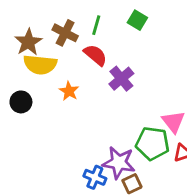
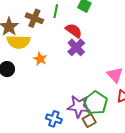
red semicircle: (95, 55) -> (74, 31), moved
green pentagon: (152, 143) -> (96, 103), moved, turned 30
blue cross: (95, 177) -> (54, 119), moved

